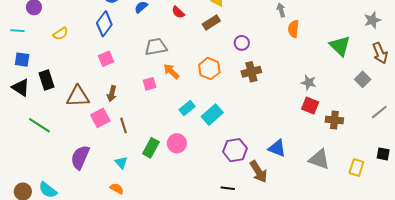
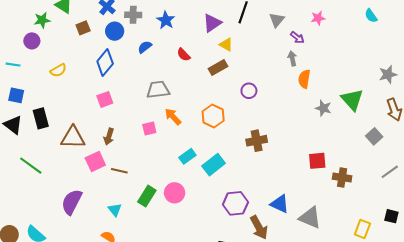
brown cross: (251, 72) -> (257, 141), moved
gray star: (309, 83) -> (323, 108), moved
red square: (310, 105) -> (317, 161), turned -30
brown line: (123, 125) -> (119, 171), turned -63
gray triangle: (319, 159) -> (310, 218), moved

